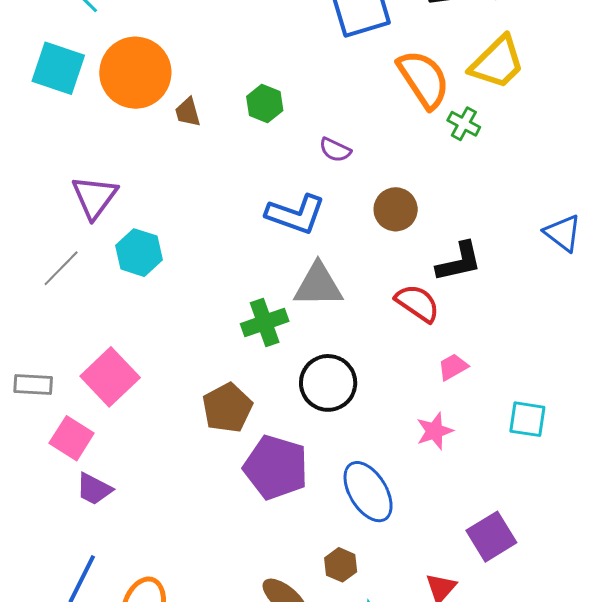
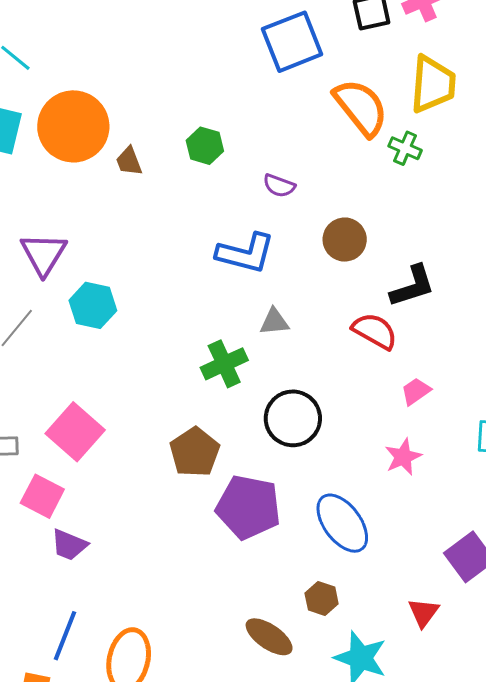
yellow trapezoid: (497, 62) -> (433, 84), turned -36
gray triangle: (318, 285) -> (274, 322), size x0.6

